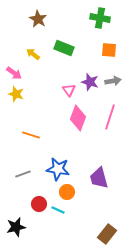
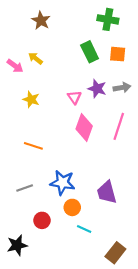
green rectangle: (64, 48) -> (90, 52), moved, turned 42
pink arrow: (14, 73) -> (15, 66), moved
yellow star: (16, 94) -> (31, 99), moved
cyan line: (58, 210) -> (84, 229), moved

